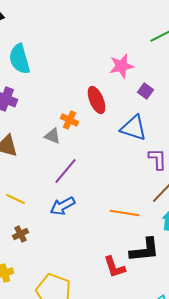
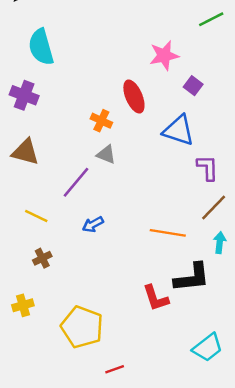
gray triangle: (52, 136) -> (106, 154), moved
purple line: (66, 171) -> (76, 182), moved
blue arrow: (62, 206) -> (93, 224), size x0.7

